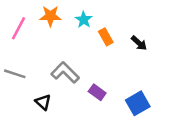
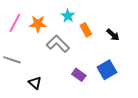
orange star: (50, 16) -> (38, 24), moved
gray L-shape: (65, 73) -> (58, 44), moved
blue square: (138, 103) -> (107, 70), moved

